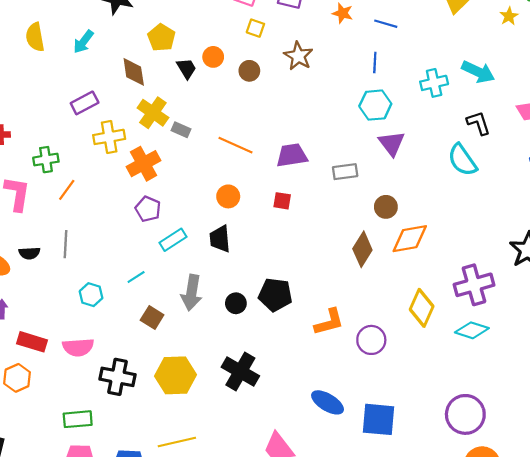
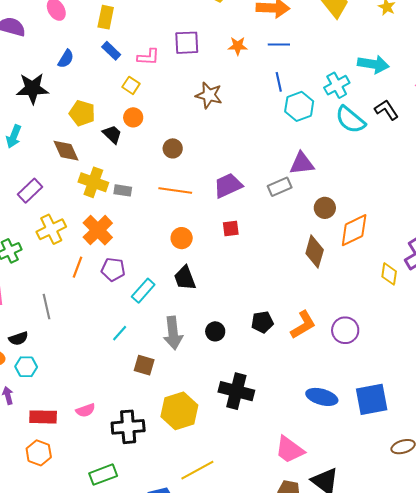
yellow square: (255, 28) -> (131, 85), moved, turned 30
brown circle: (249, 71) -> (173, 148), moved
cyan hexagon: (375, 105) -> (299, 106), moved
yellow cross: (109, 137) -> (51, 229), moved
purple triangle: (392, 143) -> (302, 164), moved, turned -44
cyan semicircle: (462, 160) -> (350, 120), moved
orange line: (67, 190) -> (77, 267), moved
gray line: (66, 244) -> (46, 307), moved
cyan hexagon: (91, 295) -> (26, 367), moved
black pentagon: (275, 295) -> (262, 322), moved, size x0.7
yellow diamond: (422, 308) -> (389, 274), moved, size x0.7
pink semicircle: (78, 347) -> (86, 410), size x0.7

